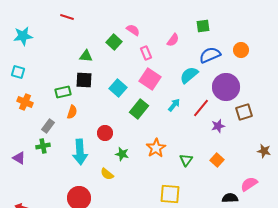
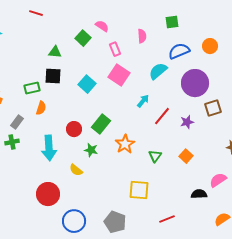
pink semicircle: (173, 40) -> (142, 36), turned -40
red line: (201, 108) -> (162, 116), moved
green rectangle: (139, 109) -> (101, 124), moved

